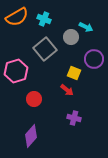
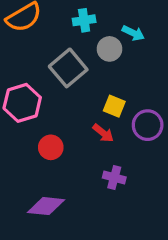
cyan cross: (44, 19) -> (84, 20), moved, turned -32
purple circle: (94, 59) -> (148, 125), moved
purple diamond: (31, 136) -> (46, 206), turned 55

